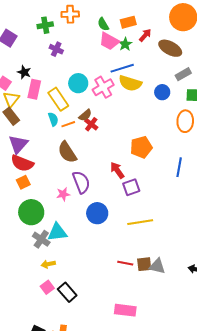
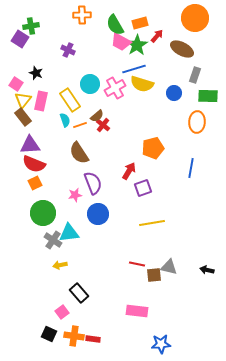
green semicircle: (103, 24) -> (115, 25), size x1.5
green cross: (45, 25) -> (31, 26), moved
green star: (125, 44) -> (137, 45), size x1.5
gray rectangle: (183, 74) -> (195, 75), turned -42
pink rectangle: (34, 89) -> (41, 101), moved
purple triangle: (18, 144) -> (30, 145), turned 45
red arrow: (117, 170) -> (129, 171), turned 66
blue circle: (97, 213) -> (98, 214), moved
brown square: (144, 264) -> (154, 275), moved
pink square: (47, 287) -> (62, 312), moved

